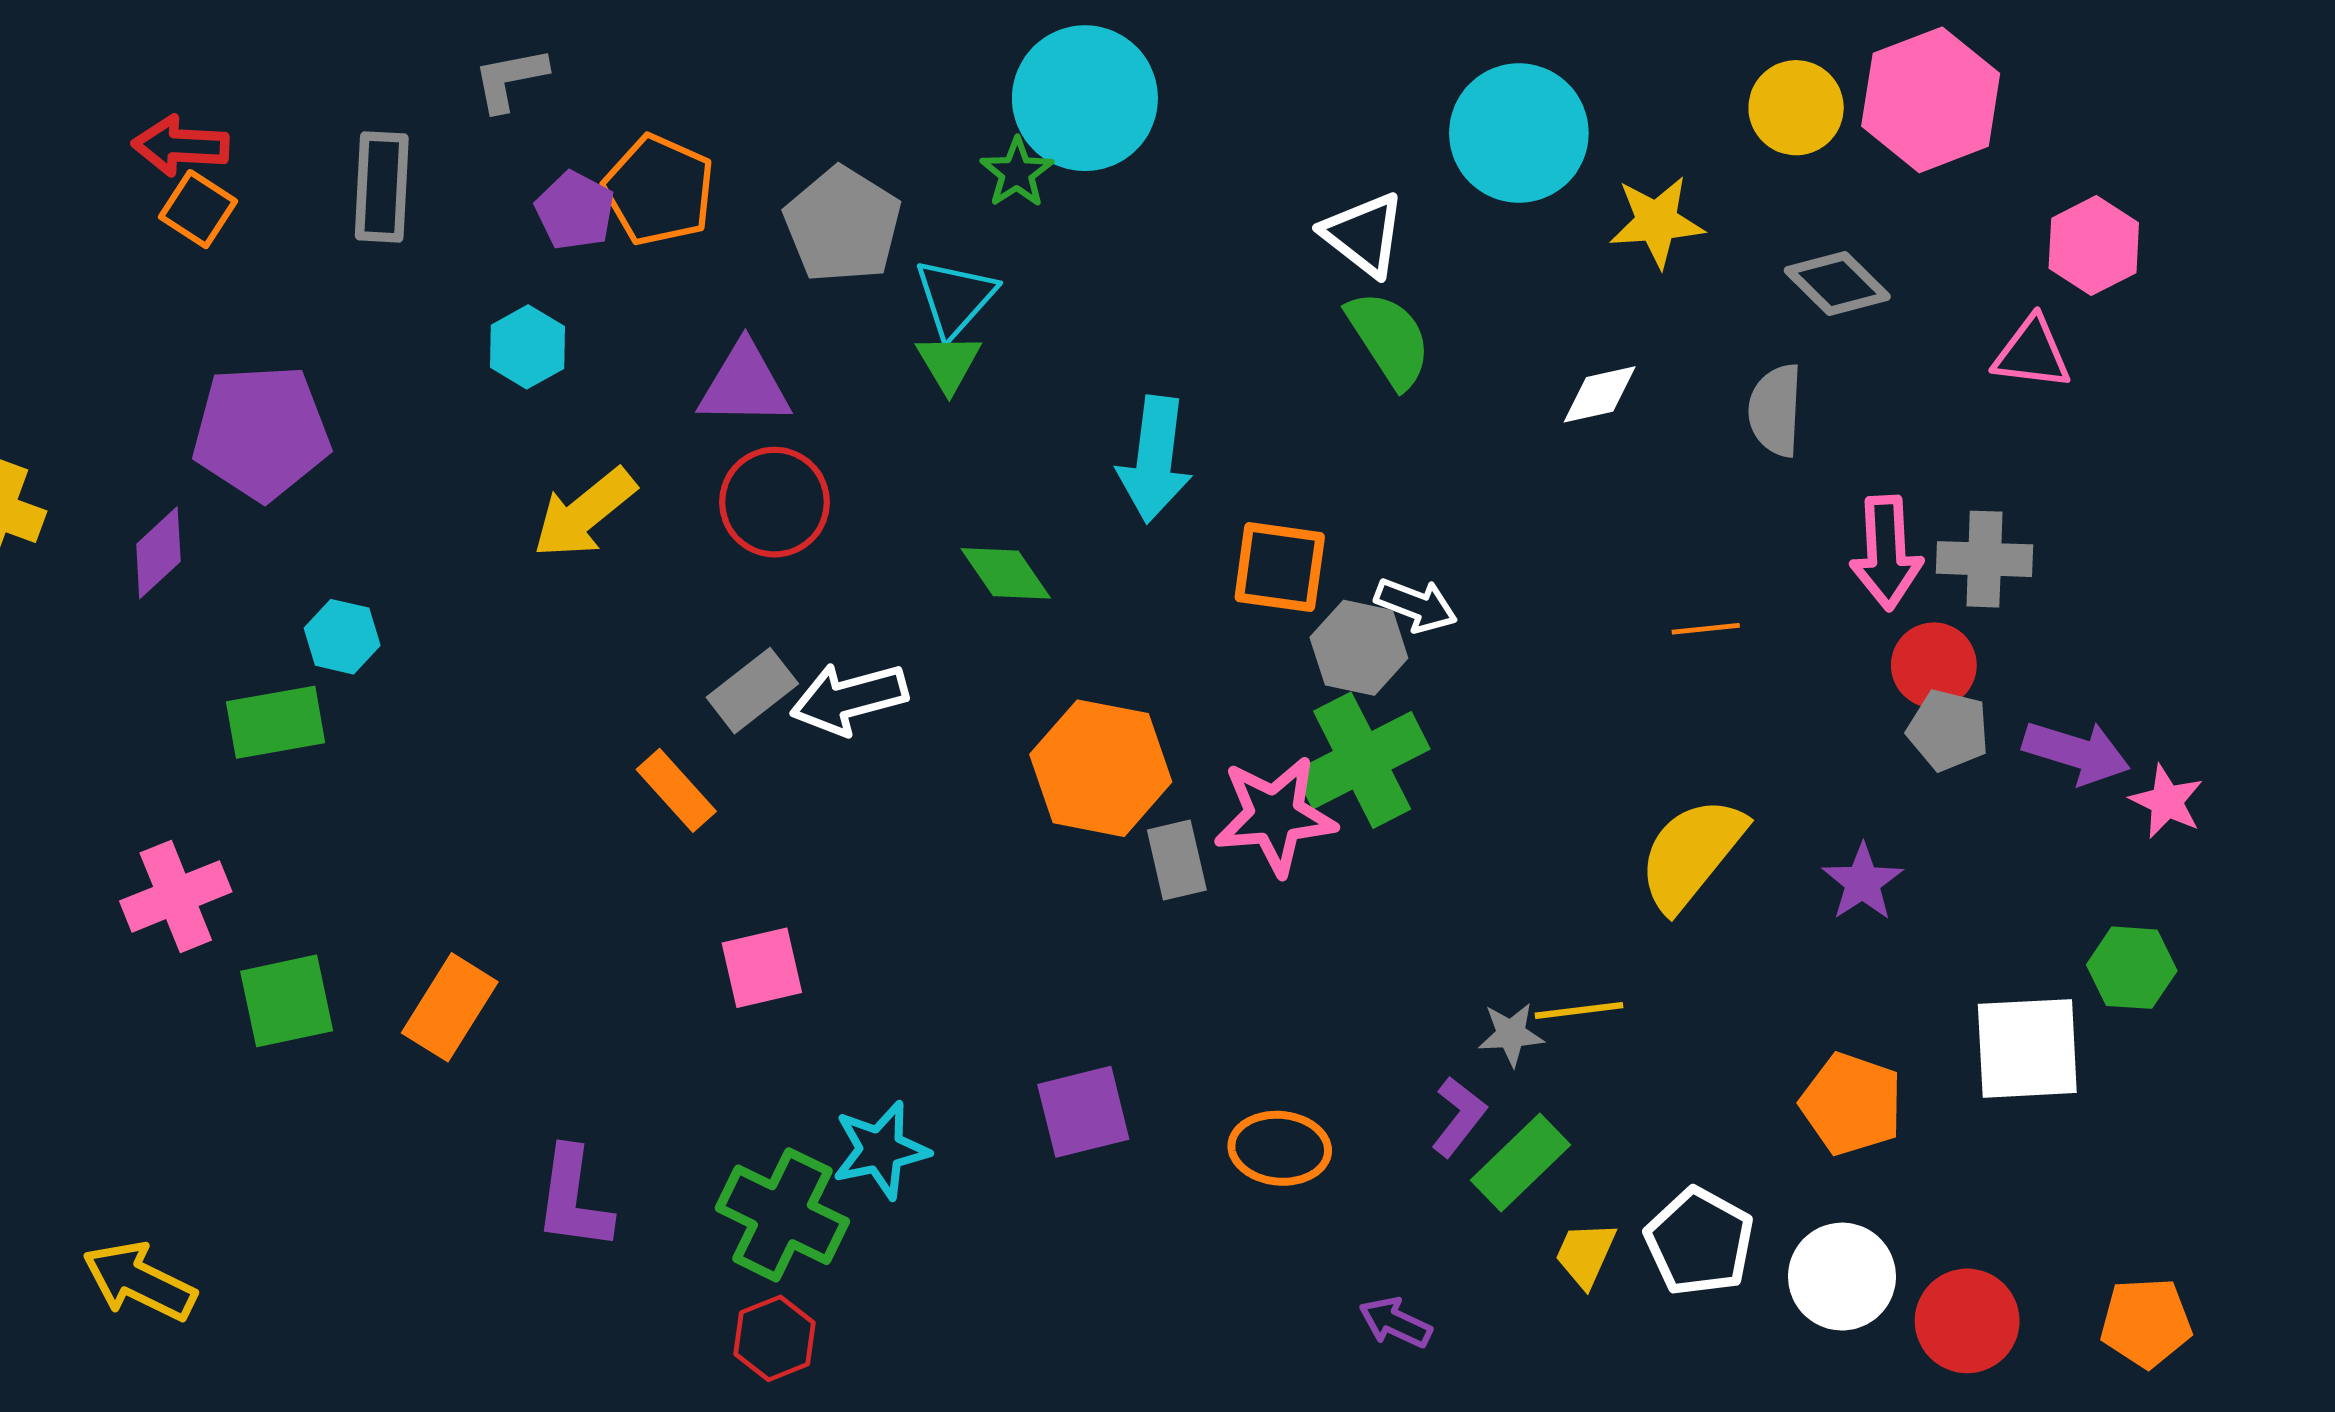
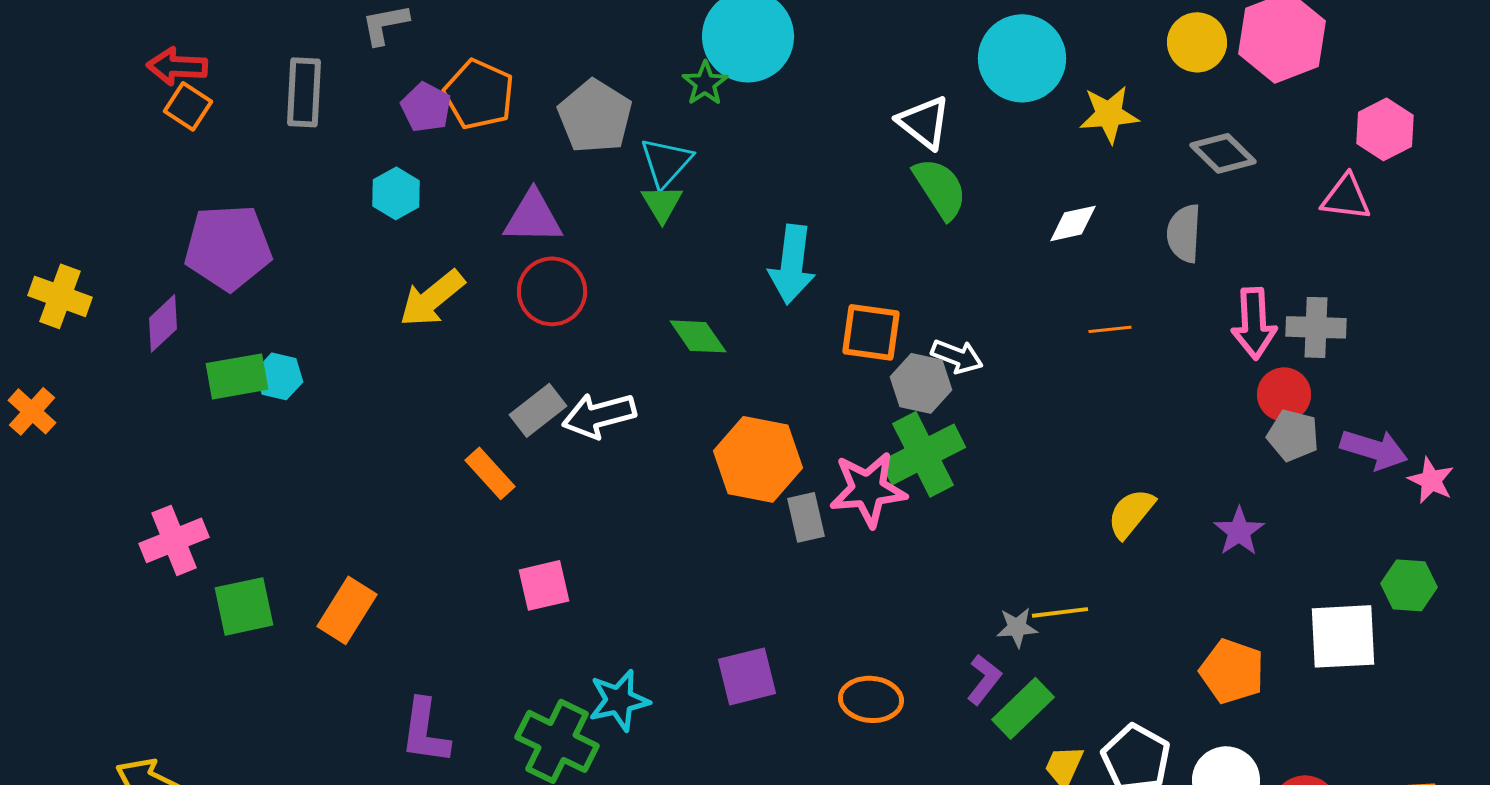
orange line: (1706, 629) -> (1110, 329), moved
green rectangle: (276, 722) -> (237, 376), moved
yellow semicircle: (1692, 854) -> (1131, 513), size x0.7

